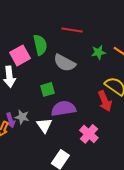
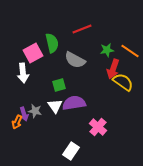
red line: (72, 30) -> (82, 29), turned -30
red arrow: (105, 101) -> (113, 69), moved, turned 42
white triangle: (44, 125) -> (55, 106), moved

